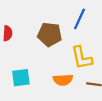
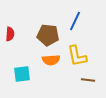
orange semicircle: (63, 80) -> (51, 60), moved

